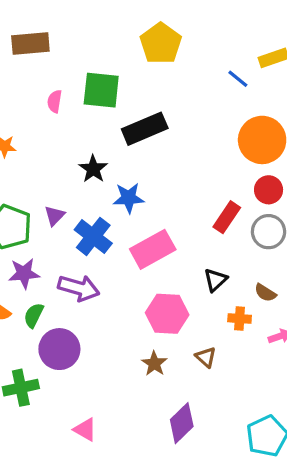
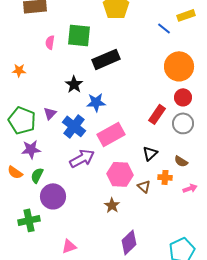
purple arrow: (79, 288) -> (82, 158), moved, turned -45
brown triangle: (206, 357) -> (144, 186), moved
pink triangle: (85, 430) -> (69, 246), turned -49

